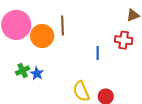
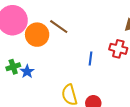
brown line: (62, 25) -> (59, 27), turned -60

